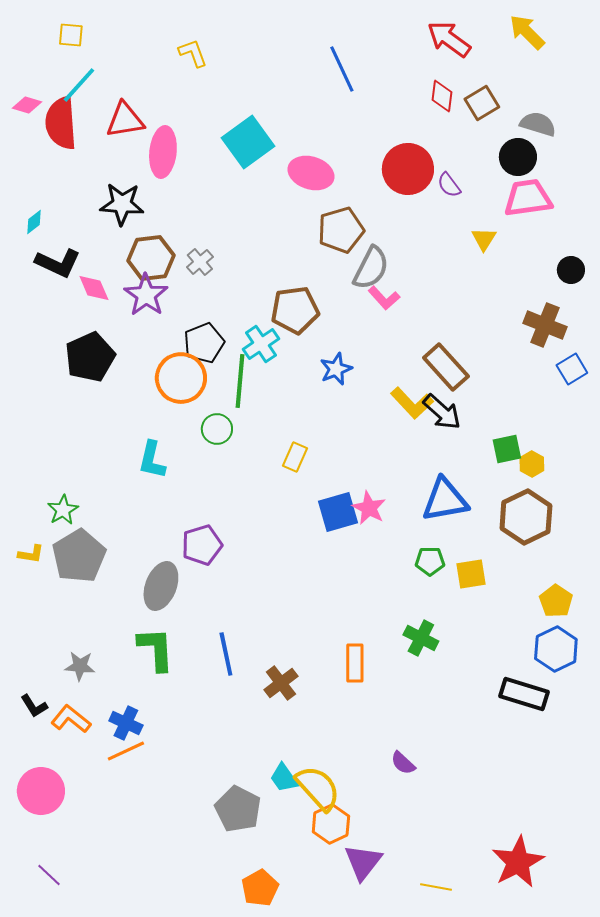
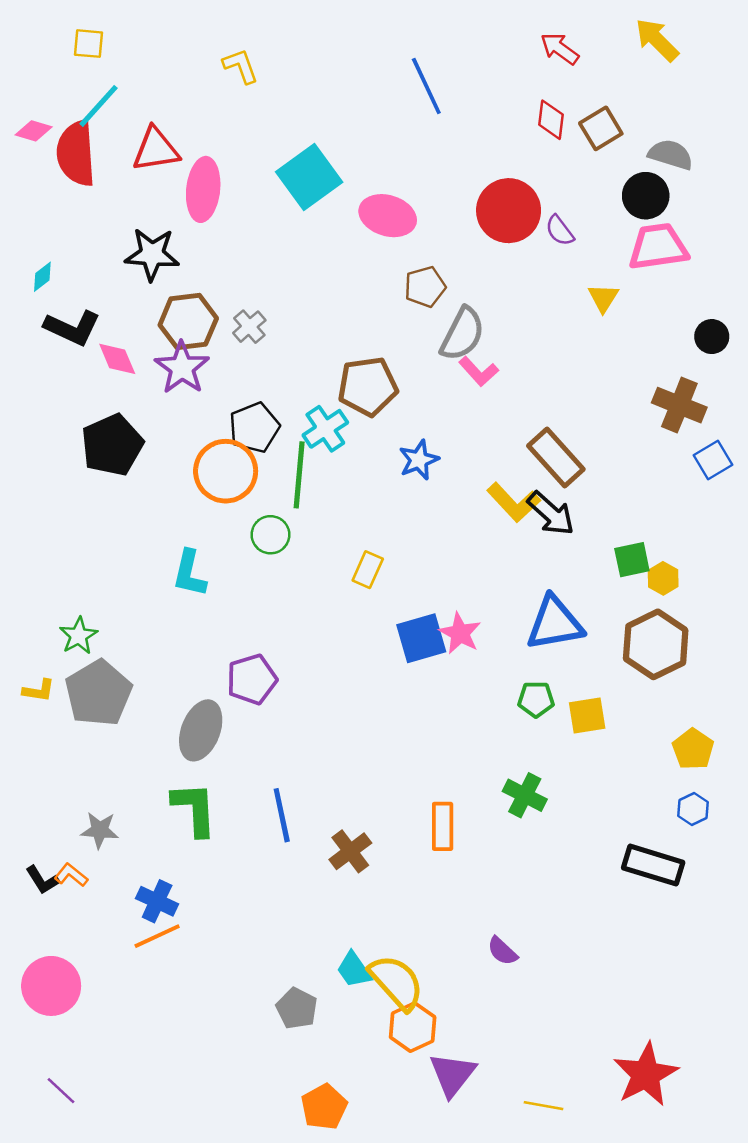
red arrow: (449, 39) -> (560, 49), size x0.7
brown pentagon: (341, 230) -> (425, 287), size x0.7
blue hexagon: (556, 649) -> (693, 809), size x0.6
orange L-shape: (71, 719) -> (71, 875), moved, size x0.7
gray pentagon: (238, 809) -> (297, 1008), size x0.7

